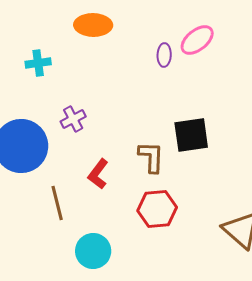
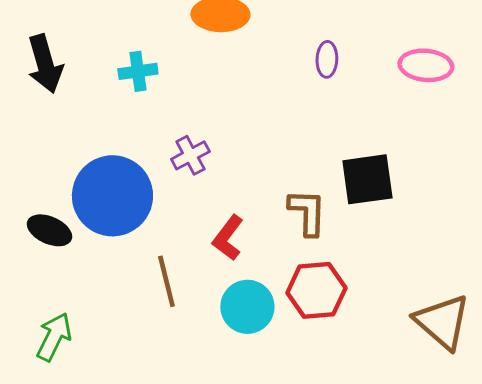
pink ellipse: (197, 40) -> (426, 65), moved, turned 44
cyan circle: (93, 251) -> (247, 307), moved

